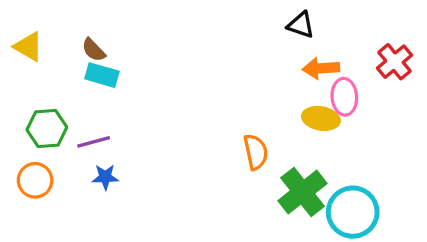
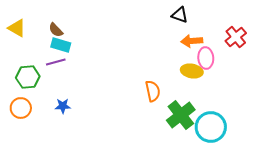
purple line: (94, 142) -> (56, 62), moved

